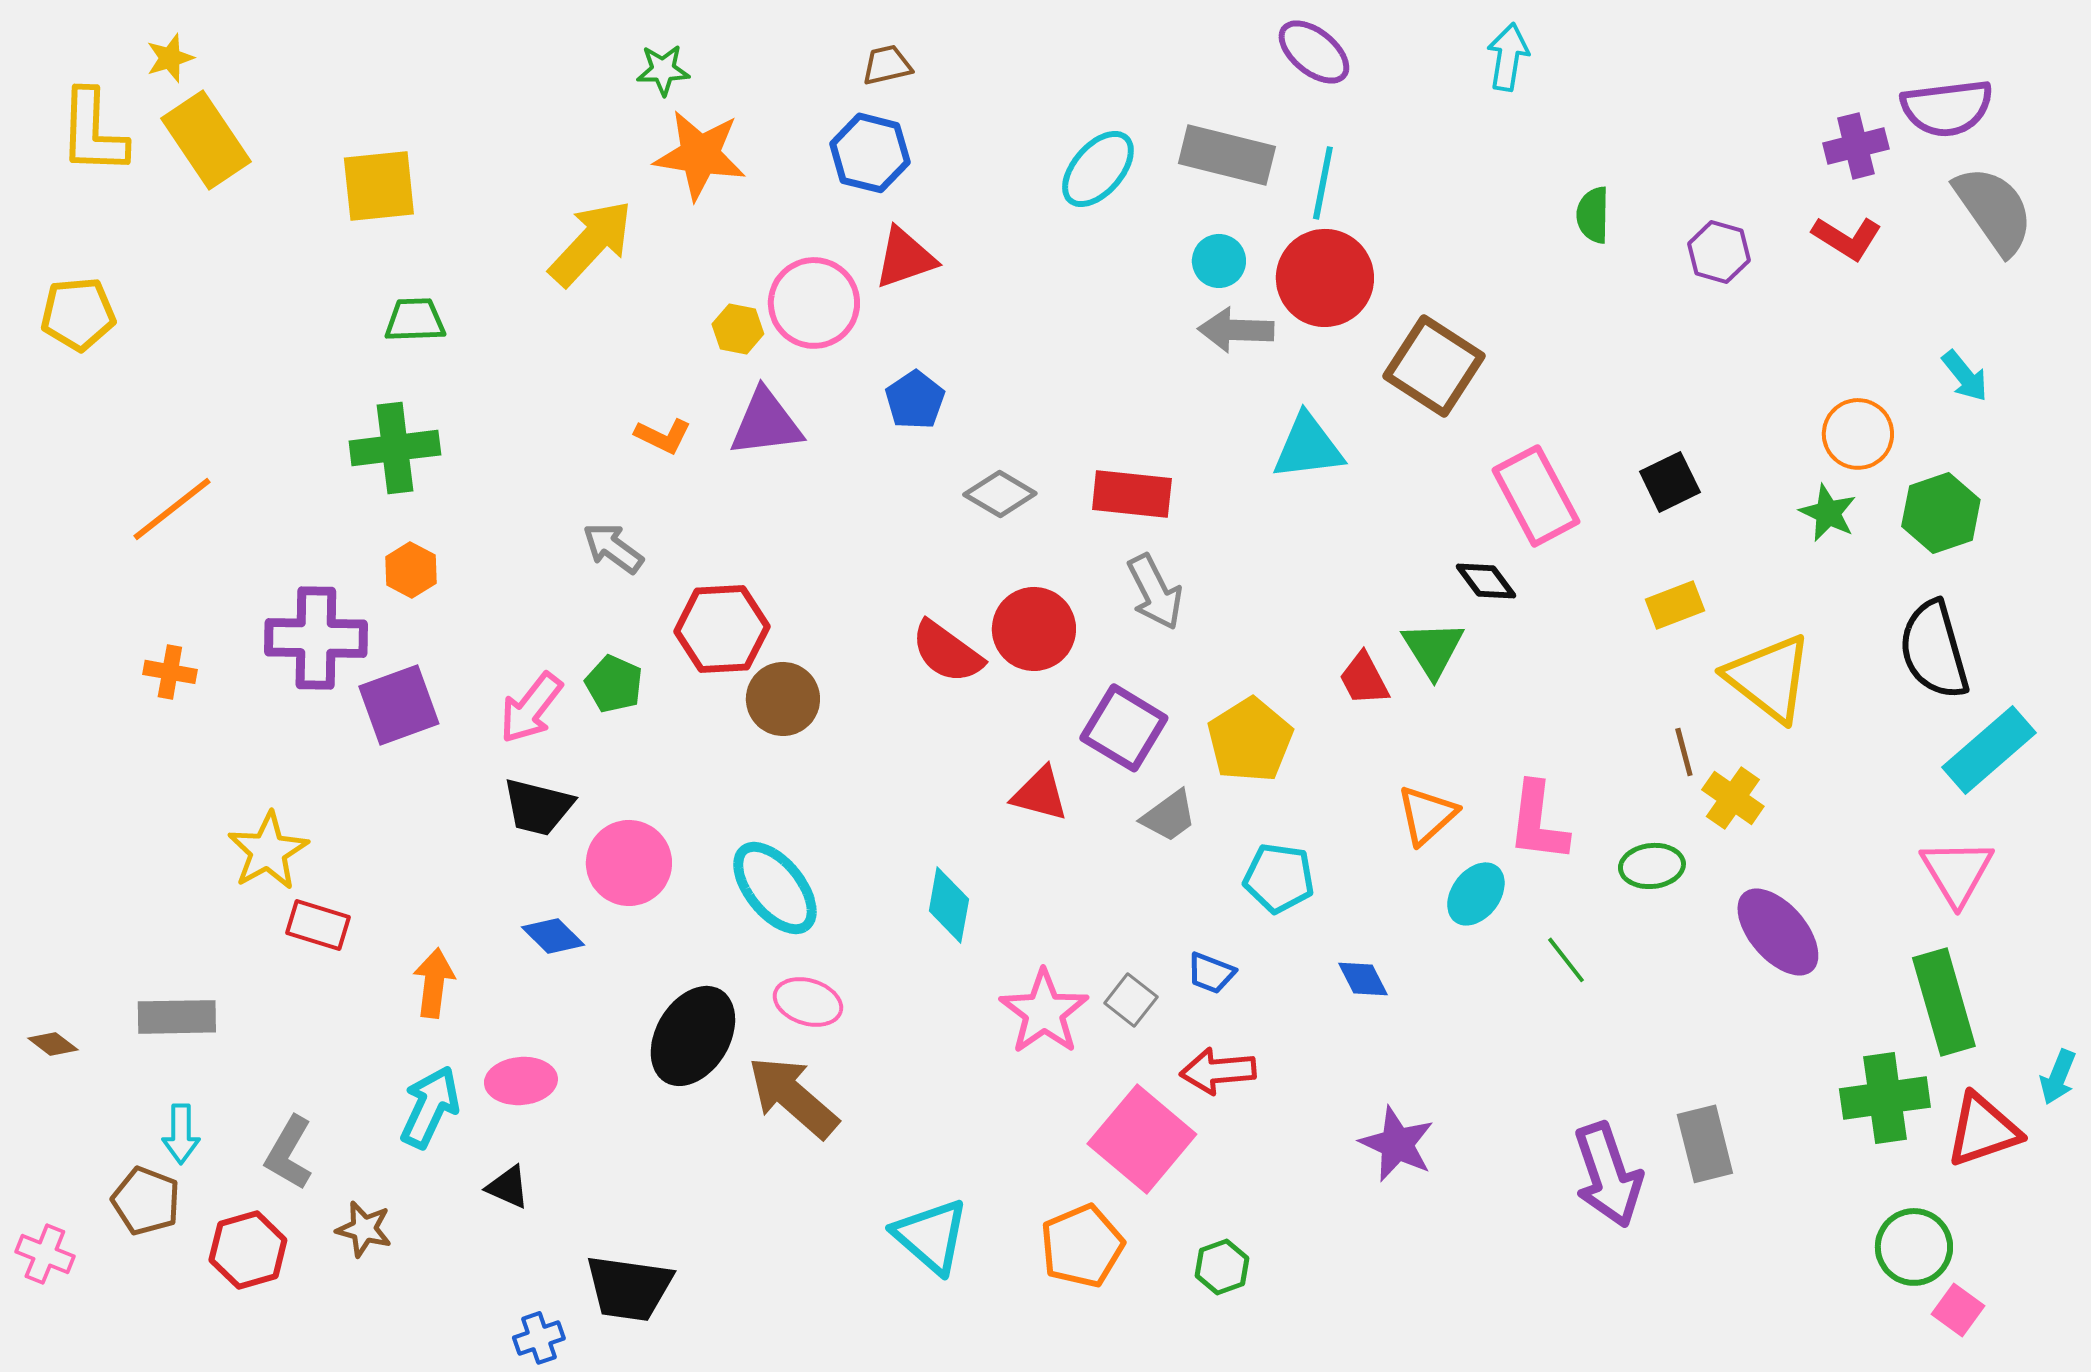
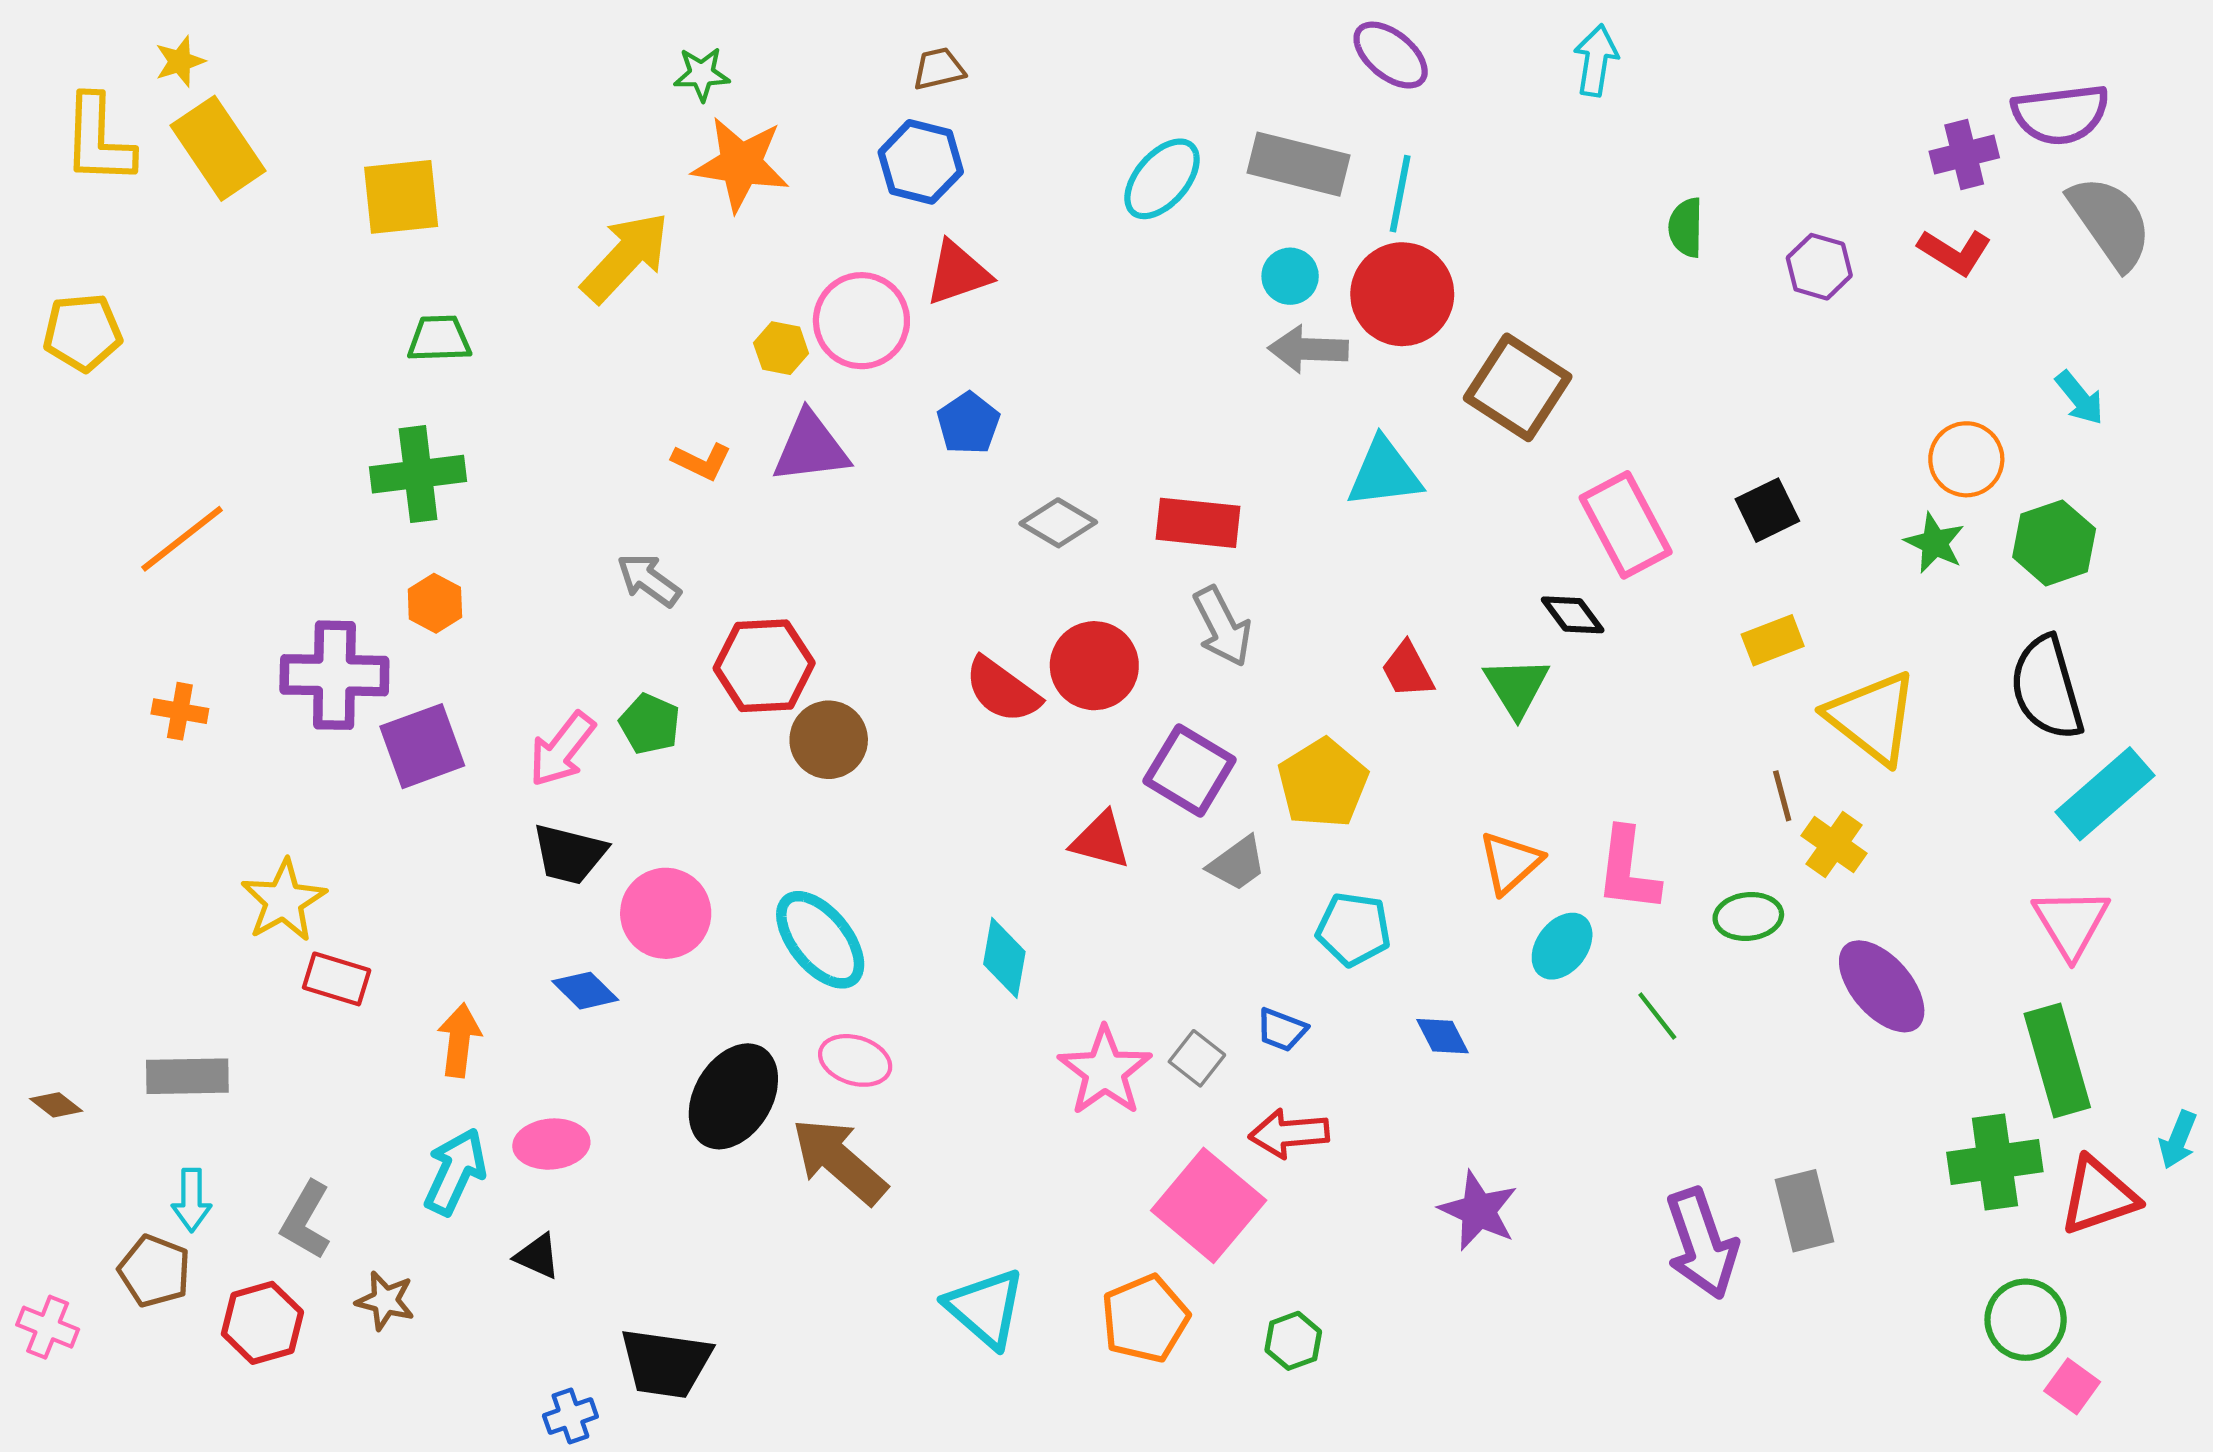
red trapezoid: (1364, 679) -> (1408, 670), moved

